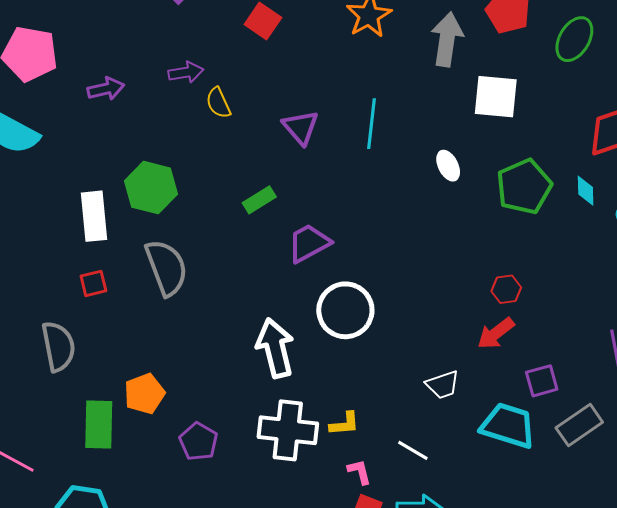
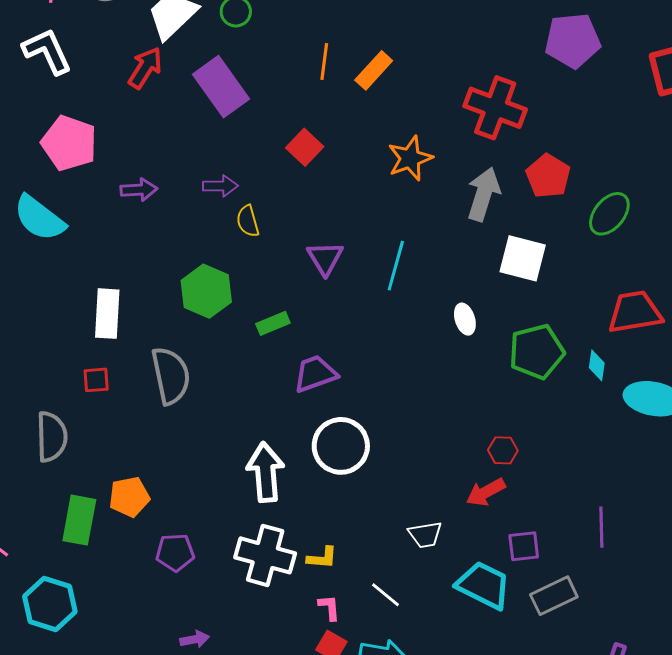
green hexagon: (151, 188) -> (206, 291), moved
purple pentagon: (198, 442) -> (175, 553), turned 30

